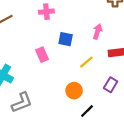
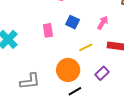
orange circle: (74, 91) -> (68, 70), size x1.5
gray L-shape: (22, 102) -> (30, 81), moved

